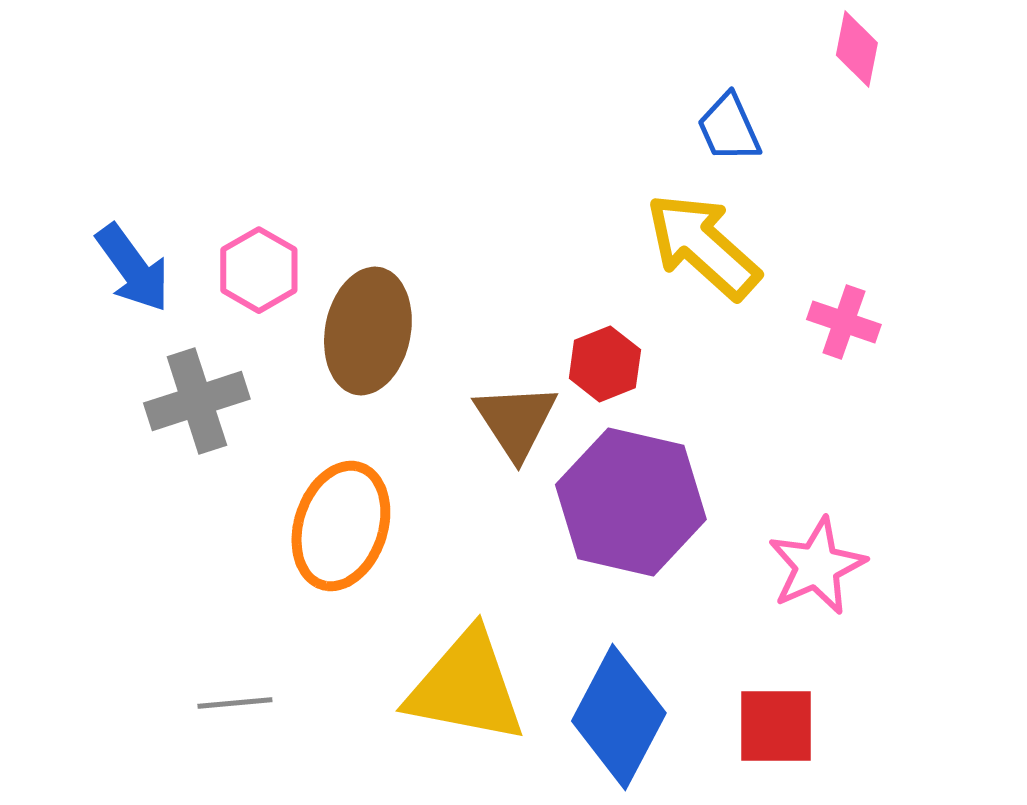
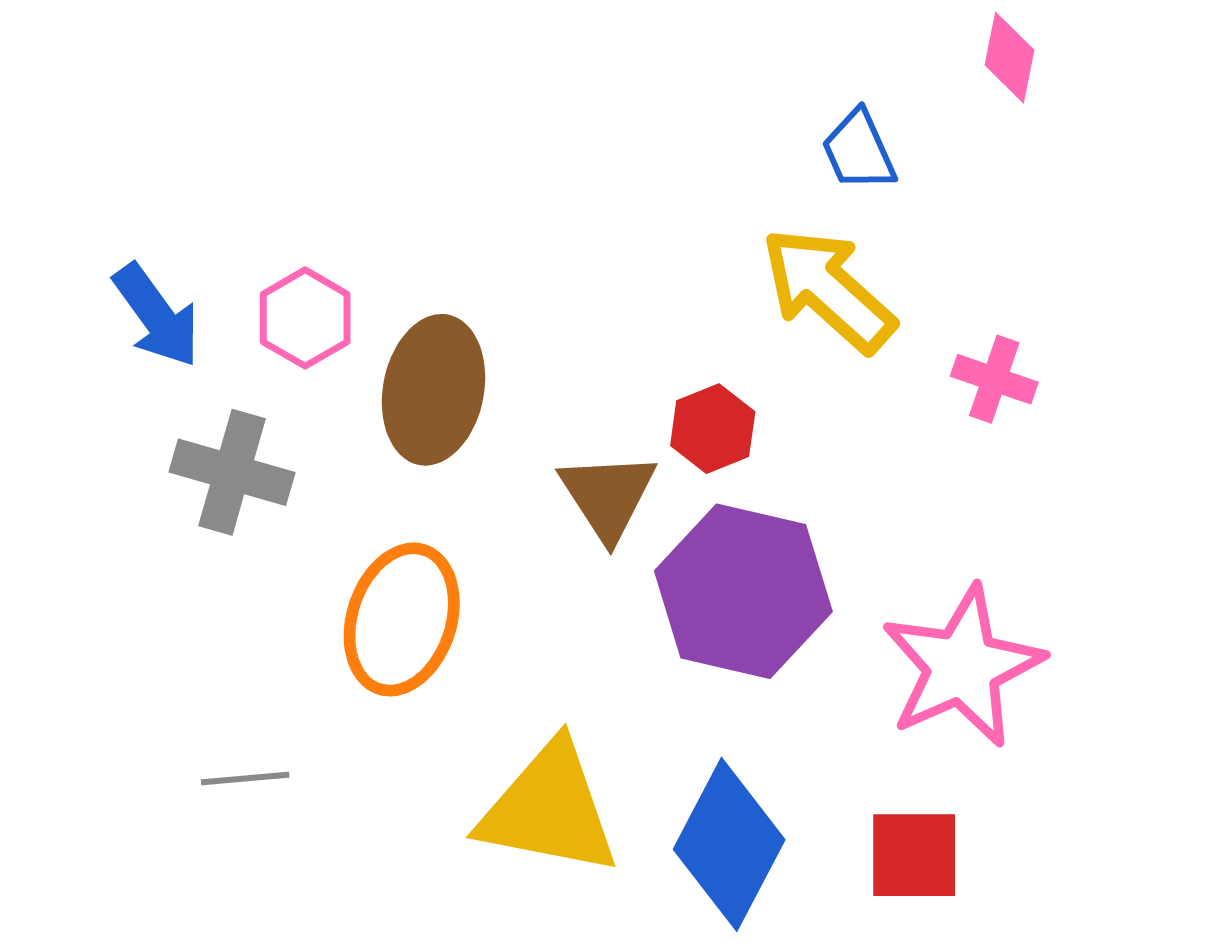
gray cross: (197, 401) -> (232, 472), turned 34
pink star: (817, 566) -> (962, 667), size x1.4
gray line: (235, 703) -> (245, 779), moved

